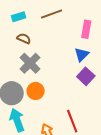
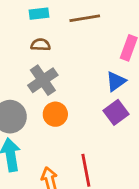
brown semicircle: (24, 39) -> (41, 45), turned -32
orange circle: (36, 91) -> (55, 114), moved

